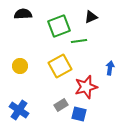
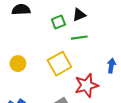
black triangle: (91, 17) -> (79, 15), moved
green square: (59, 26) -> (58, 22), size x0.6

